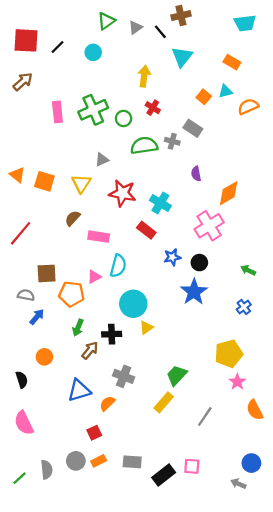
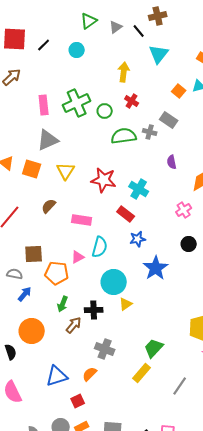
gray triangle: (102, 160) -> (48, 140), moved, size x1.6
brown semicircle: (73, 218) -> (49, 206), moved
pink cross: (209, 226) -> (184, 210), size x0.6
blue star: (172, 257) -> (138, 239), moved
black circle: (199, 263) -> (189, 244), moved
blue star: (194, 292) -> (156, 268), moved
orange circle: (44, 357) -> (32, 331), size x1.6
blue triangle: (79, 390) -> (57, 376), moved

